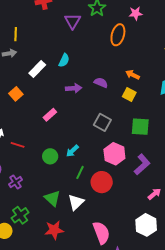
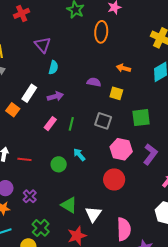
purple triangle: (73, 21) -> (43, 45), moved
white rectangle: (37, 69) -> (29, 93), moved
purple arrow: (74, 88) -> (55, 96), moved
yellow square: (129, 94) -> (116, 93), moved
cyan arrow: (72, 151) -> (79, 155), turned 104
green line: (80, 172) -> (71, 124), moved
white triangle: (76, 202) -> (93, 214), moved
pink semicircle: (101, 233) -> (124, 229), turned 30

